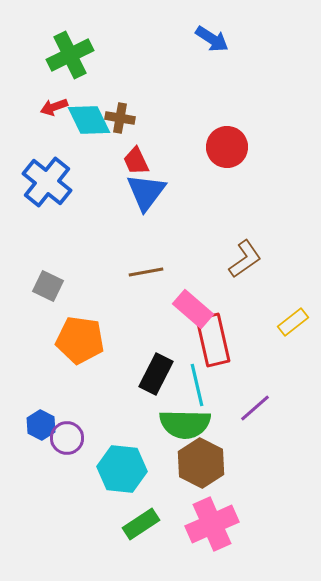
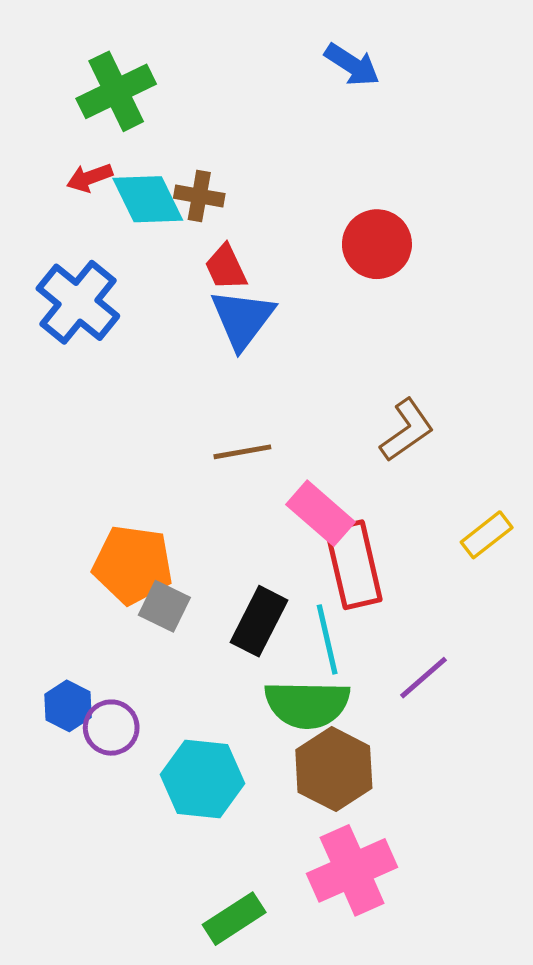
gray square: (48, 286) -> (164, 606), moved
green rectangle: (141, 524) -> (234, 919), moved

